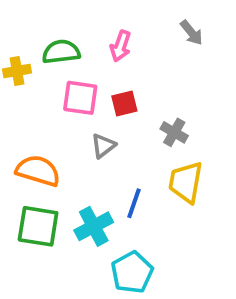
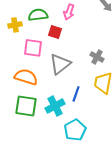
pink square: (80, 98) -> (33, 48), moved
red square: (124, 104) -> (55, 32), moved, turned 32
gray triangle: (103, 146) -> (60, 64), size x1.6

